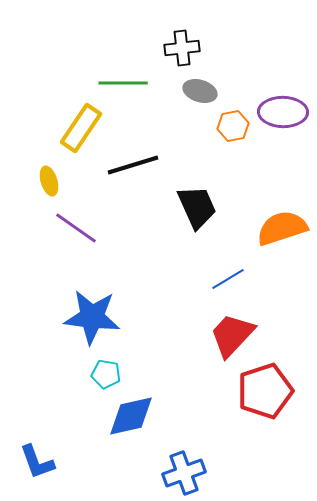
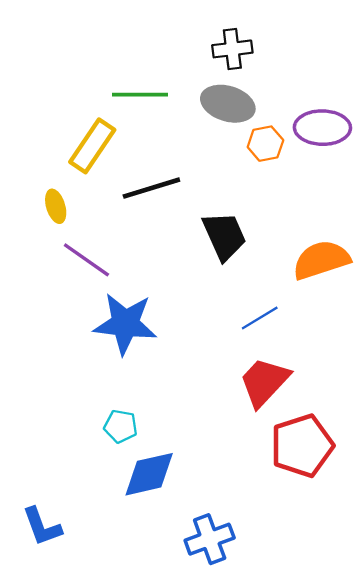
black cross: (182, 48) -> (232, 49), moved
gray ellipse: (200, 91) -> (228, 104), size x1.4
blue star: (92, 317) -> (125, 324), moved

